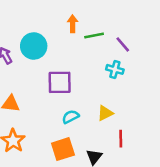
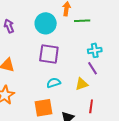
purple line: (123, 44) -> (93, 68), moved
cyan circle: (34, 46) -> (46, 23), moved
cyan cross: (115, 69) -> (95, 50), turned -32

